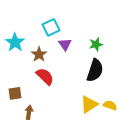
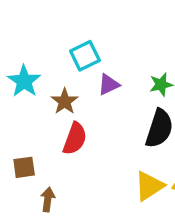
purple triangle: (65, 44) -> (109, 85), turned 40
red semicircle: (45, 76) -> (75, 139), turned 66

